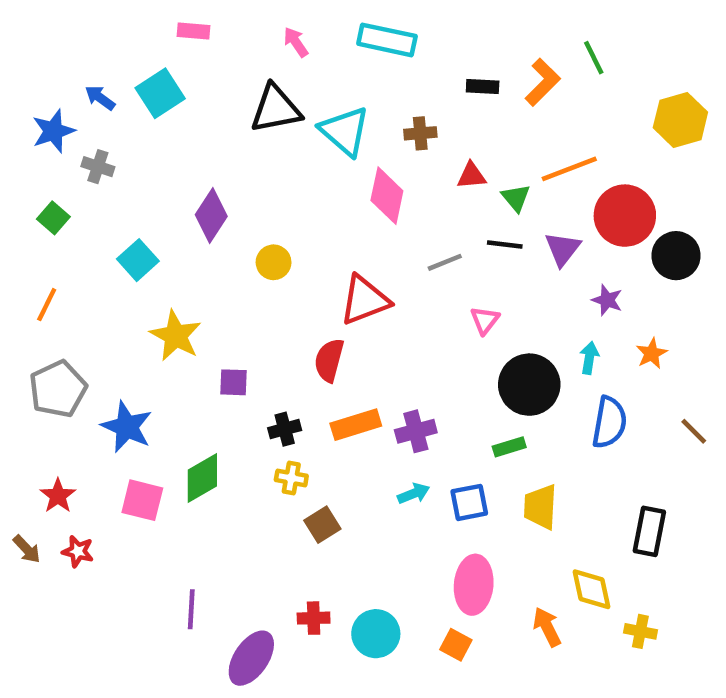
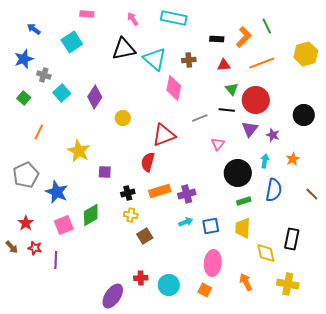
blue arrow: (100, 98) -> (34, 29), moved
orange line: (569, 169) -> (262, 63), moved
red triangle: (471, 176) -> (224, 65), moved
red circle: (625, 216) -> (256, 100), moved
purple triangle: (563, 249) -> (250, 129), moved
cyan square: (138, 260) -> (62, 93), moved
orange line: (47, 305) -> (39, 132), moved
green rectangle: (509, 447) -> (244, 201), moved
pink square: (142, 500) -> (64, 225), turned -36
yellow diamond: (592, 589) -> (266, 253), moved
purple line: (191, 609) -> (56, 260), moved
yellow cross: (640, 631) -> (288, 284), size x1.5

